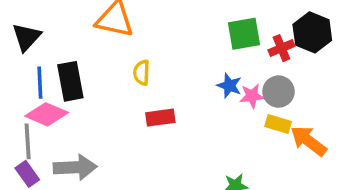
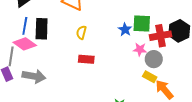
red cross: (281, 48) -> (161, 36), size x1.5
blue star: (229, 86) -> (125, 30), moved
pink star: (252, 96) -> (140, 49), moved

